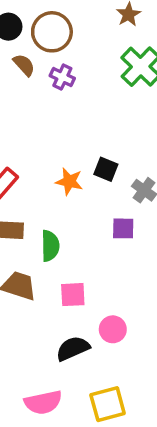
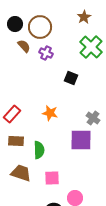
black square: (106, 169) -> (71, 78), moved
purple square: (123, 228) -> (81, 140), size x1.6

